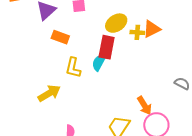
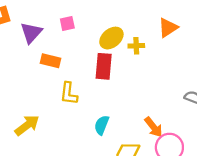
orange triangle: (152, 29) -> (168, 28), moved
cyan semicircle: (99, 62) -> (102, 125), moved
yellow arrow: (49, 93) -> (27, 125), moved

